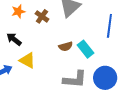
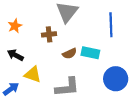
brown cross: (42, 16) -> (49, 34), moved, turned -32
cyan rectangle: (85, 49) -> (90, 53), turned -30
gray L-shape: (75, 79) -> (67, 87), moved

